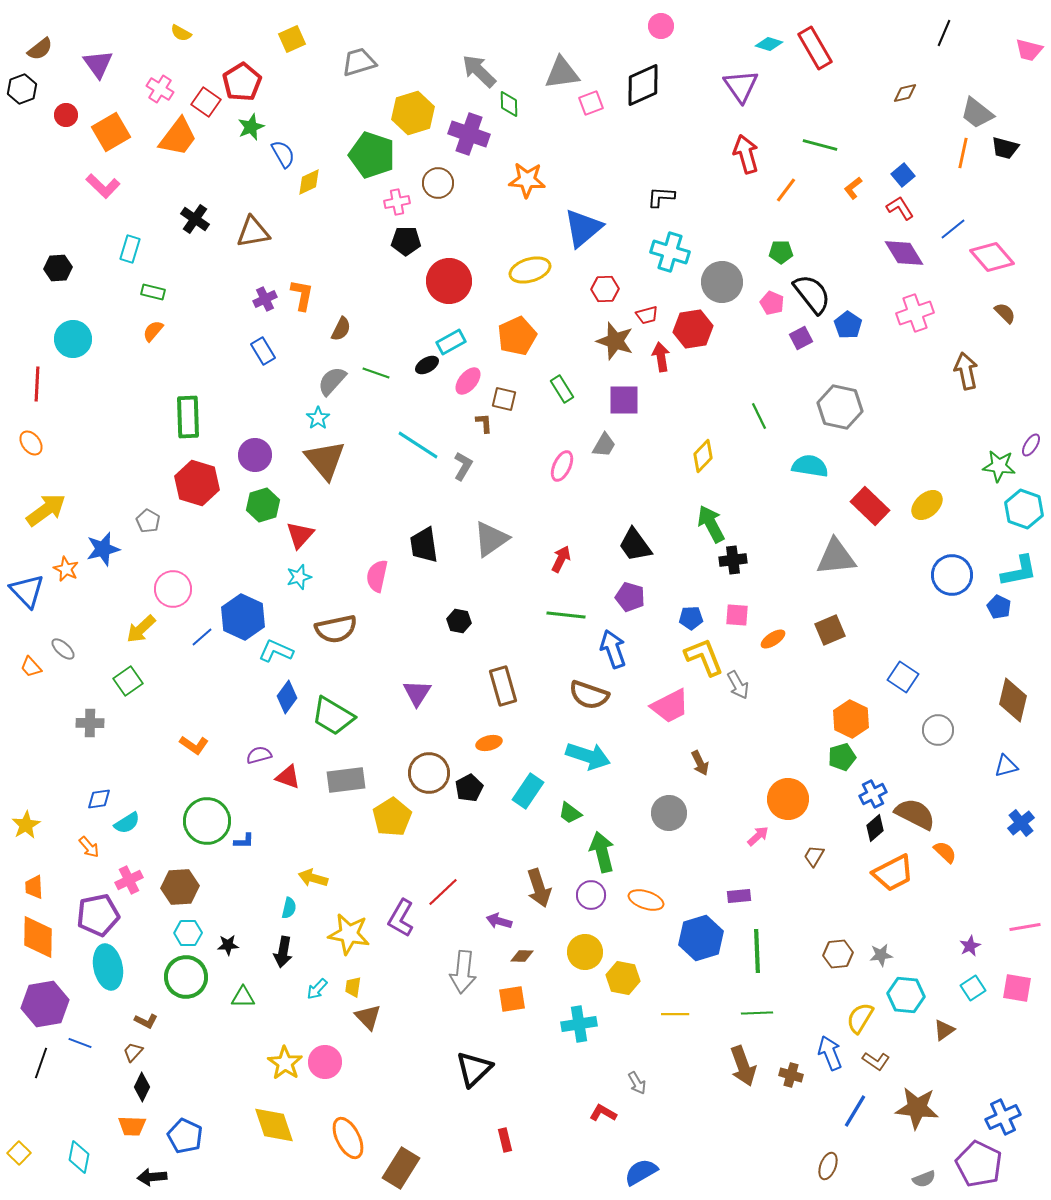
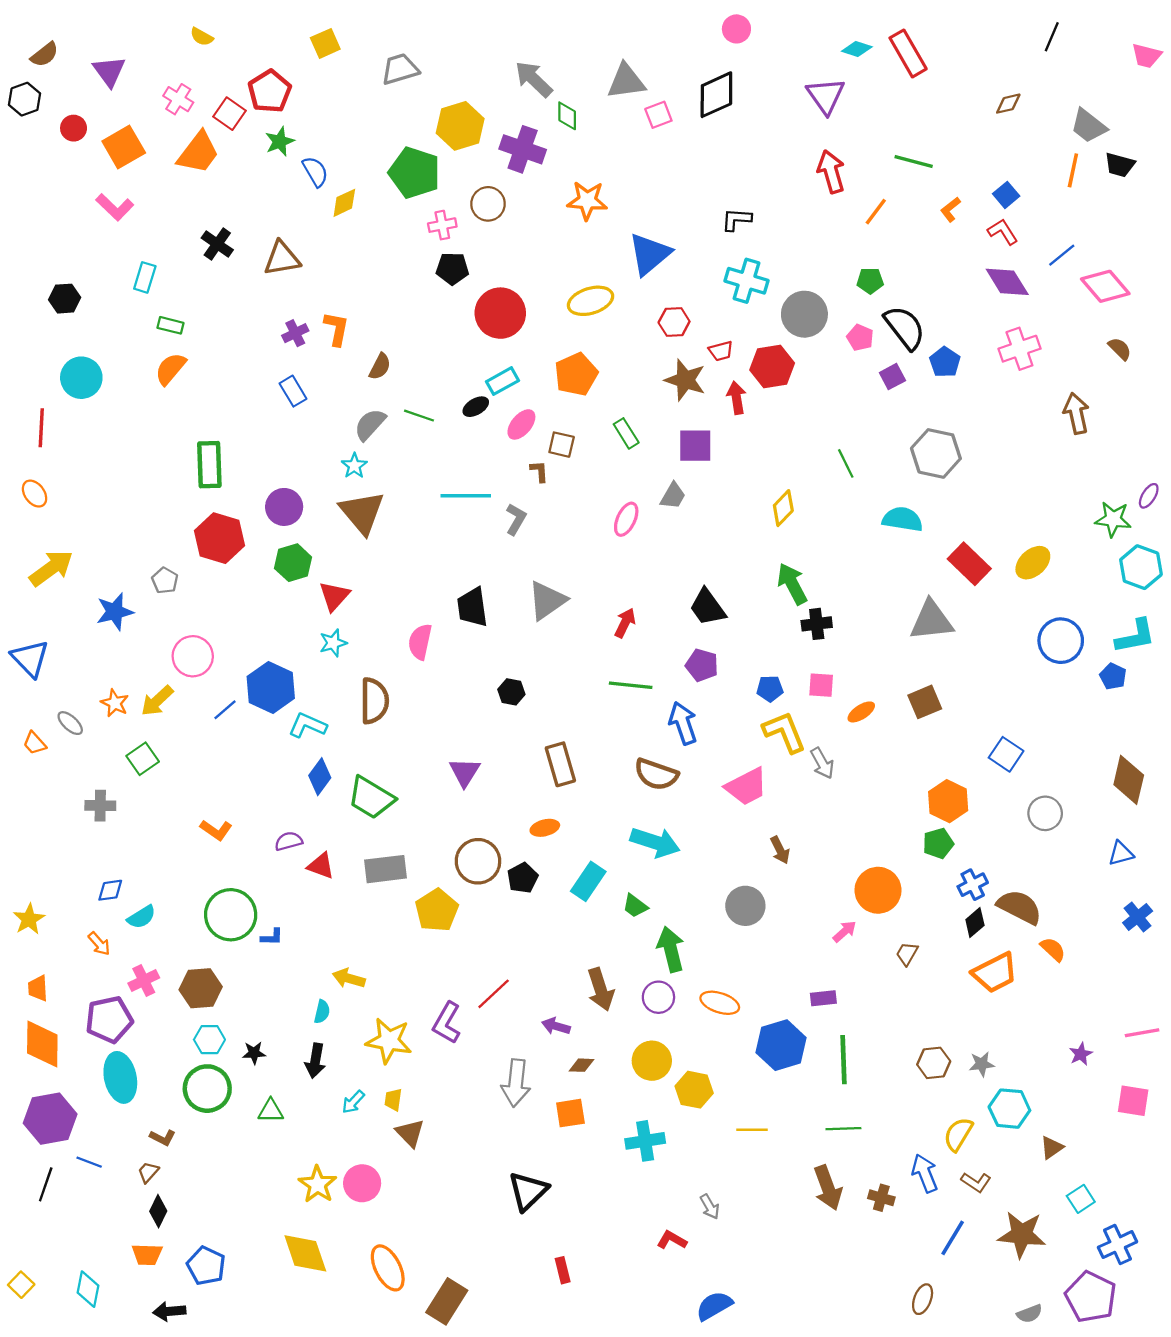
orange semicircle: (153, 331) -> (170, 369), size x1.4
cyan line: (418, 445) -> (466, 496), turned -33
orange star: (66, 569) -> (115, 703), moved
brown semicircle: (336, 629) -> (374, 701), turned -78
cyan square: (973, 988) -> (1081, 1199), moved

